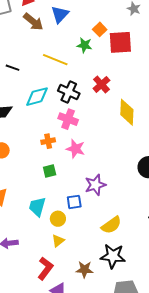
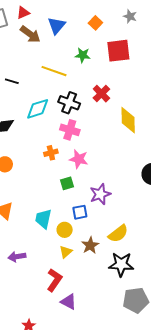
orange square: (100, 29) -> (95, 23), moved
green square: (50, 171) -> (67, 183), moved
brown star: (84, 269) -> (90, 245), moved, turned -30

